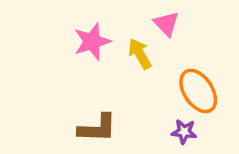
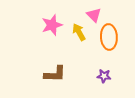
orange ellipse: (198, 91) -> (109, 37), moved, turned 30

